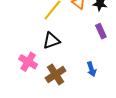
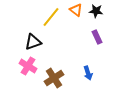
black triangle: (51, 41) -> (33, 42), moved

